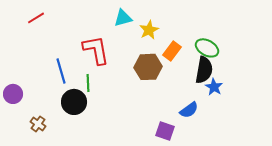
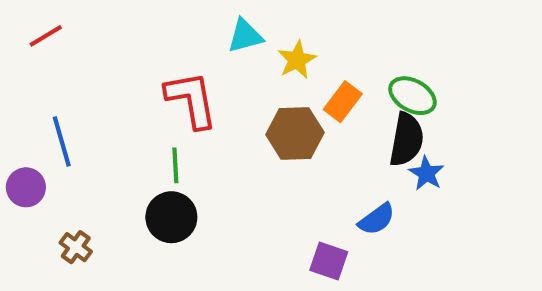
red line: (36, 18) -> (46, 36), moved
blue line: (61, 71) -> (62, 141), moved
black circle: (74, 102) -> (171, 217), moved

